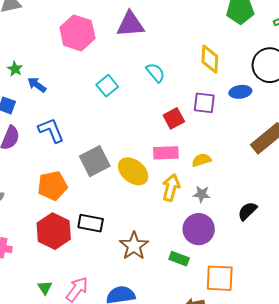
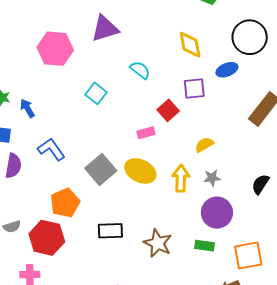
blue arrow: (37, 85) -> (27, 108), turned 36
pink rectangle: (166, 153) -> (146, 133), moved, size x0.7
red hexagon: (54, 231) -> (47, 238), moved

